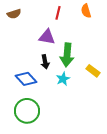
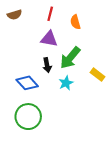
orange semicircle: (86, 11) -> (75, 22), moved
red line: (58, 13) -> (50, 14), moved
green arrow: (67, 55) -> (70, 58), turned 35

